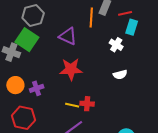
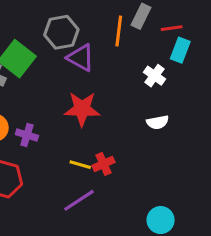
gray hexagon: (33, 15) -> (61, 32), moved
purple cross: (37, 88) -> (27, 135), turned 32
red cross: (87, 104) -> (103, 164), turned -32

